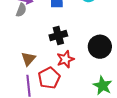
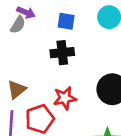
black cross: (58, 35) -> (62, 53), moved

